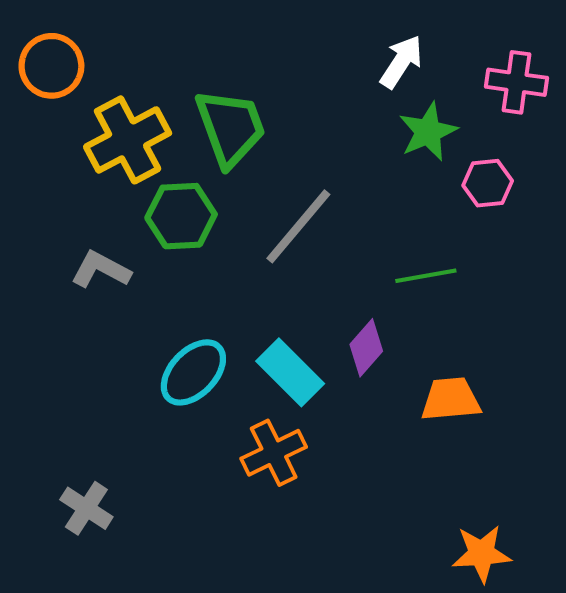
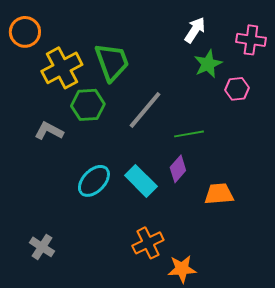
green line: (426, 276) -> (189, 134), moved
orange cross: (274, 453) -> (148, 243), moved
orange star: (482, 554) -> (182, 269), moved

